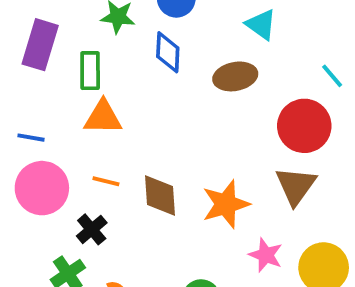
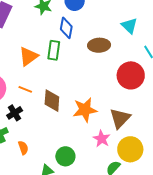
cyan triangle: (261, 25) -> (129, 26), moved
green rectangle: (90, 71) -> (54, 50), moved
orange triangle: (103, 117) -> (28, 56), turned -45
brown triangle: (296, 186) -> (120, 118), moved

